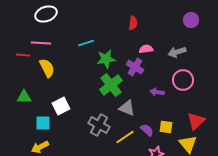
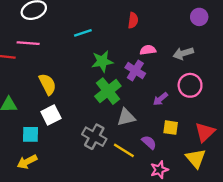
cyan line: (86, 43) -> (83, 33), moved
yellow semicircle: (47, 68) -> (48, 84), moved
purple arrow: (157, 92) -> (160, 99), turned -48
gray triangle: (127, 108) -> (126, 117), turned -36
yellow square: (166, 127) -> (171, 128), moved
yellow line: (125, 137) -> (124, 150), turned 66

